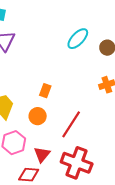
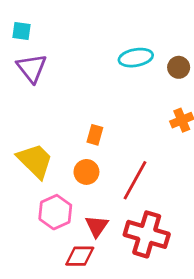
cyan ellipse: (78, 39) -> (136, 58), turned 40

